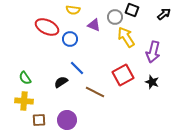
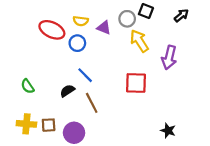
yellow semicircle: (73, 10) -> (81, 21), moved
red square: (123, 75) -> (136, 83), turned 30
black star: (152, 82) -> (168, 131), moved
brown line: (95, 92) -> (92, 103), moved, turned 36
yellow cross: (24, 101) -> (26, 124), moved
brown square: (39, 120) -> (49, 125), moved

